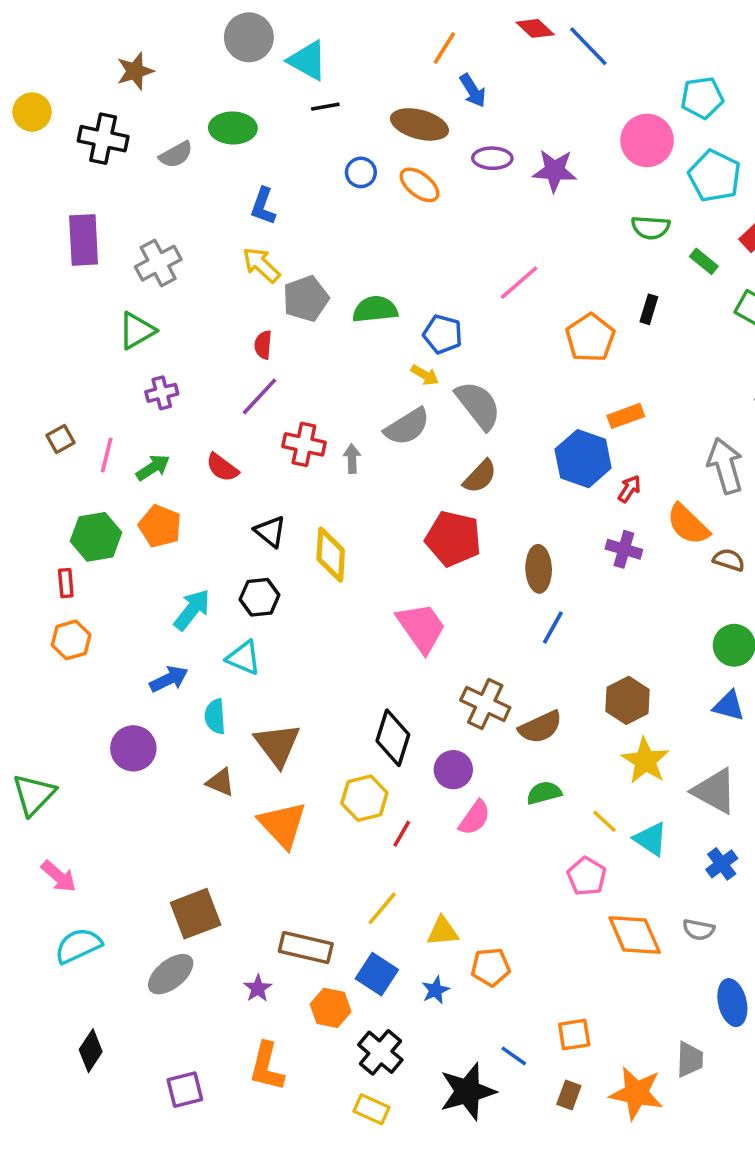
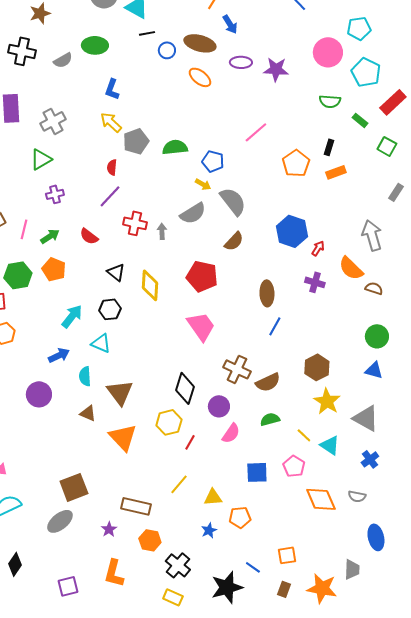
blue circle: (361, 172) -> (167, 50), moved
orange rectangle: (626, 416) -> (336, 172), moved
red pentagon: (453, 539) -> (202, 276), moved
blue square: (377, 974) -> (257, 472), moved, turned -35

